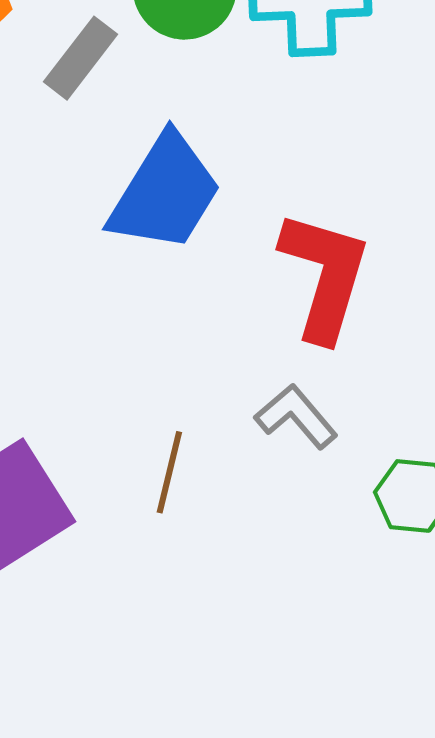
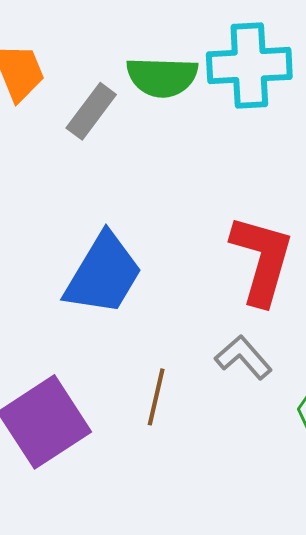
blue trapezoid: (165, 193) -> (103, 274), moved

